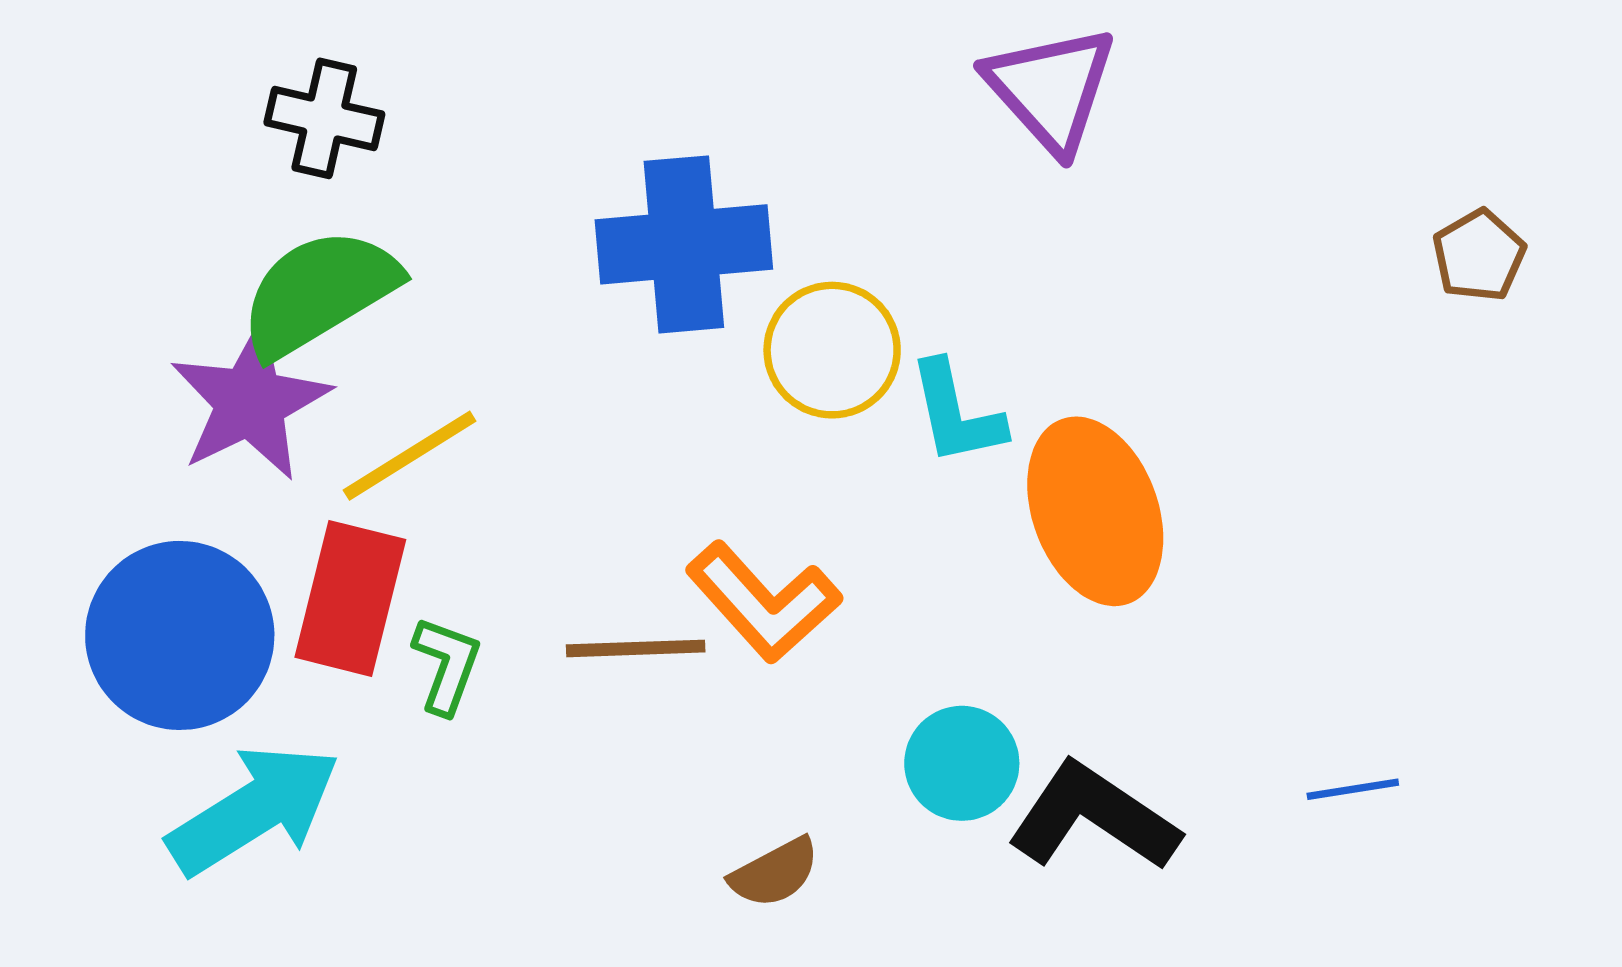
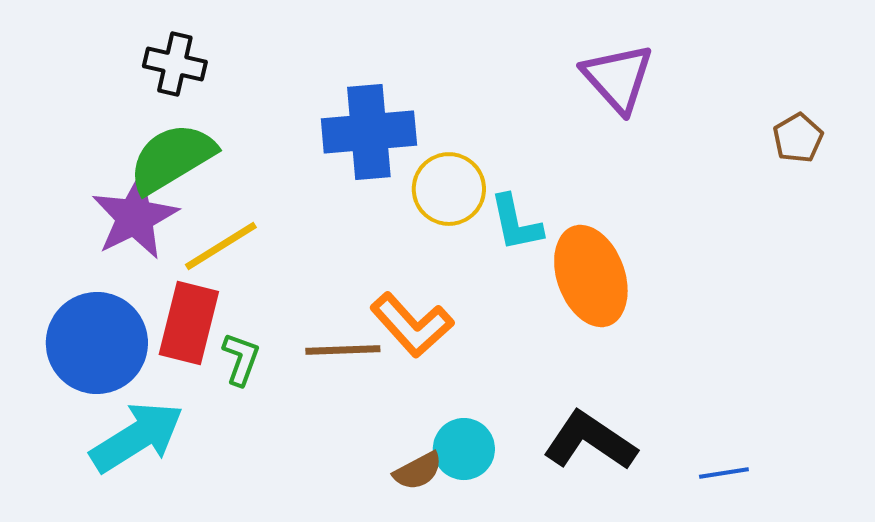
purple triangle: (1051, 89) -> (618, 78), moved
cyan circle: (962, 763) -> (464, 449), moved
blue line: (1353, 789) -> (724, 473), moved

